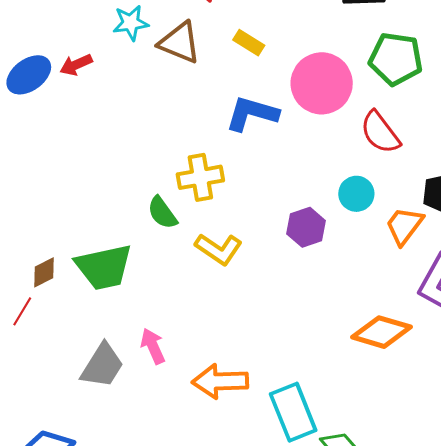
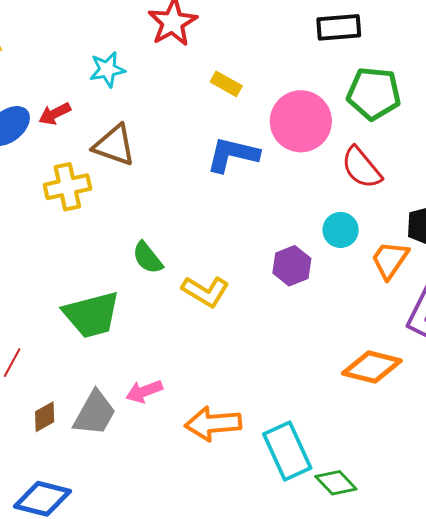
brown triangle: (180, 43) -> (114, 145), moved
yellow cross: (200, 177) -> (67, 187), moved
brown diamond: (44, 272) -> (45, 417), moved
pink arrow: (153, 346) -> (144, 391), turned -84

